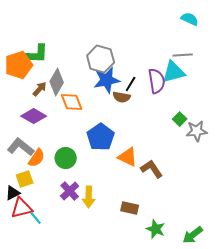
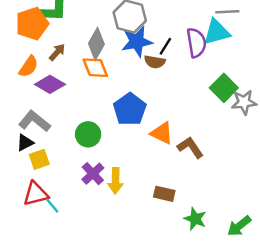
gray diamond: (57, 82) -> (96, 44), moved
green square: (180, 119) -> (224, 88), size x1.6
orange semicircle: (37, 158) -> (29, 67), moved
black triangle: (13, 193) -> (25, 143), moved

